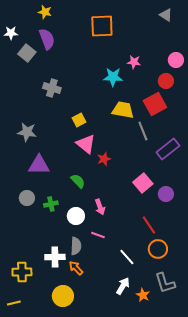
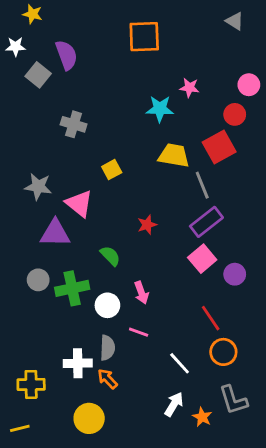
yellow star: (45, 12) -> (33, 14), moved
pink triangle: (86, 144) -> (79, 203), moved
purple rectangle: (168, 149) -> (206, 222), moved
green cross: (51, 204) -> (72, 288), size x1.6

